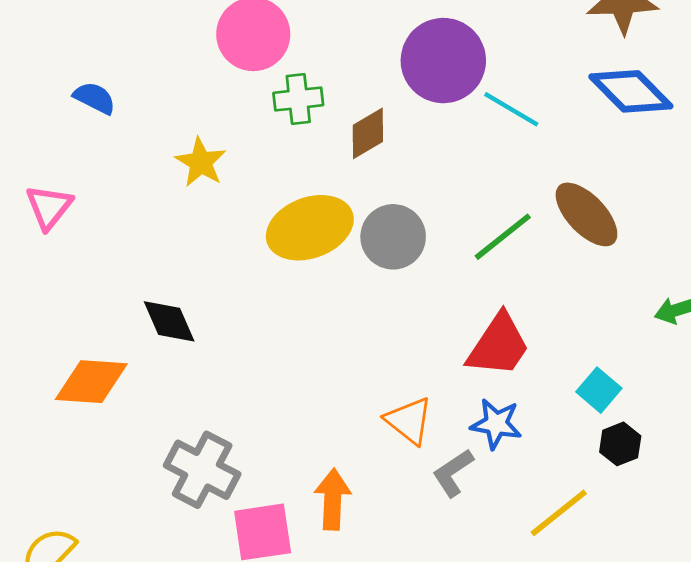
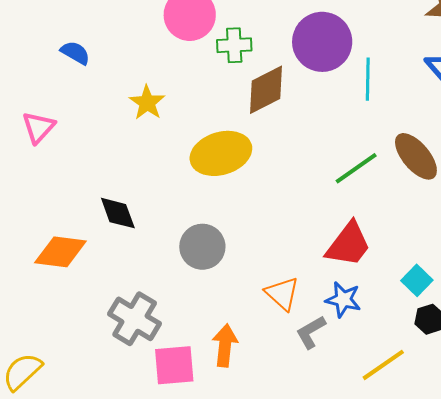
green cross: (298, 99) -> (234, 45), moved
cyan line: (511, 109) -> (368, 79), turned 57
brown diamond: (368, 133) -> (266, 90), size x1.4
gray circle: (393, 237) -> (202, 247), moved

